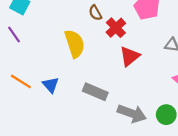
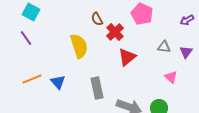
orange line: (21, 81) -> (32, 79), turned -54
gray rectangle: (95, 92) -> (97, 88), turned 55

